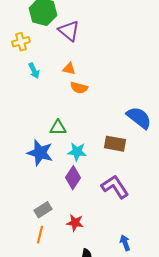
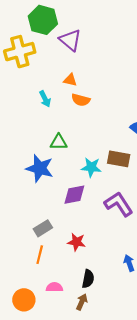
yellow cross: (21, 42) -> (20, 52), size x1.6
cyan arrow: (34, 71) -> (45, 99), moved
cyan star: (77, 152) -> (91, 167), moved
purple diamond: (73, 178) -> (74, 195), turned 45

